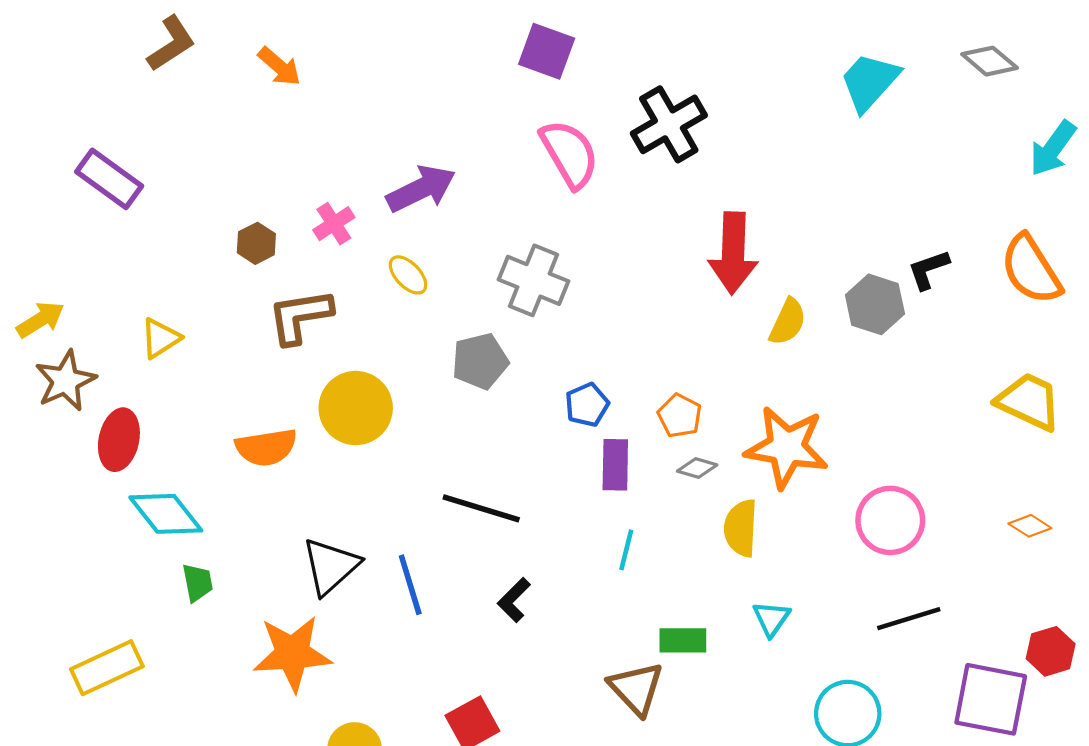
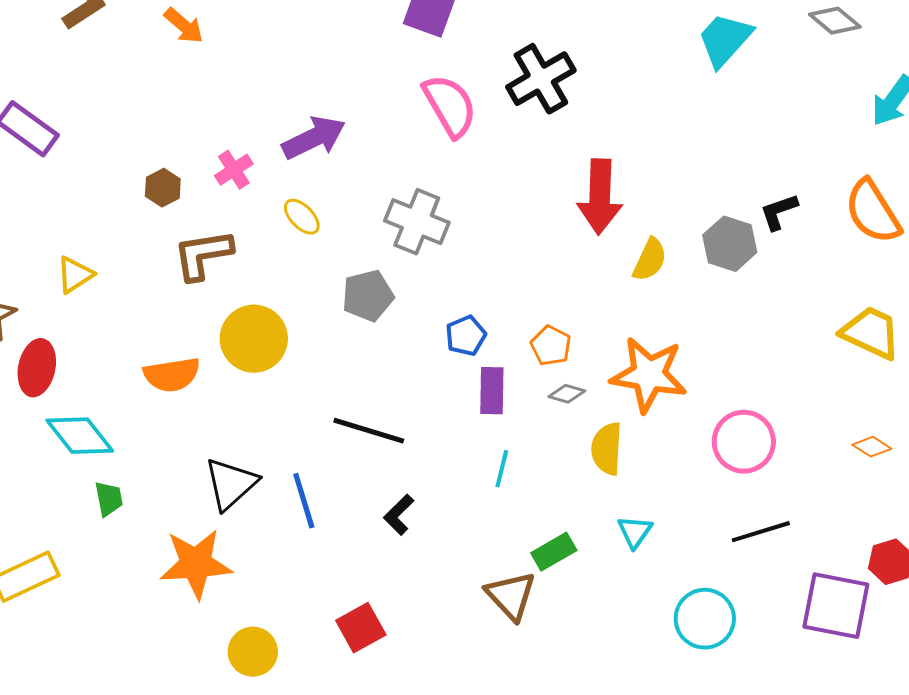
green rectangle: (683, 640) -> (554, 552), turned -30

